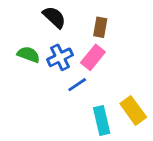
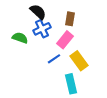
blue cross: (60, 57) -> (42, 29), moved
yellow rectangle: (133, 110) -> (79, 61), moved

